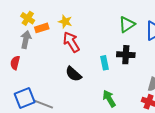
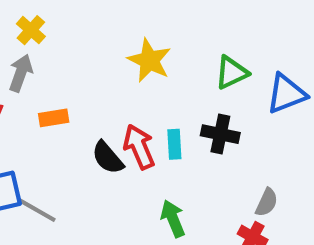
yellow star: (65, 22) -> (149, 60), moved, size x1.5
orange rectangle: (42, 28) -> (54, 118), moved
red arrow: (71, 42) -> (139, 147), moved

